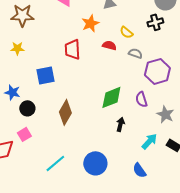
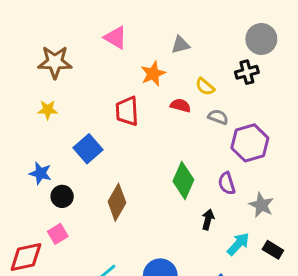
blue square: (45, 75) -> (88, 149), turned -30
green diamond: (111, 97) -> (183, 180), turned -45
black arrow: (120, 124) -> (208, 219), moved

